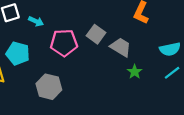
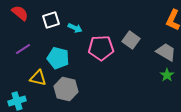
gray trapezoid: (121, 47) -> (166, 52), moved
gray hexagon: (49, 87) -> (66, 89), moved

